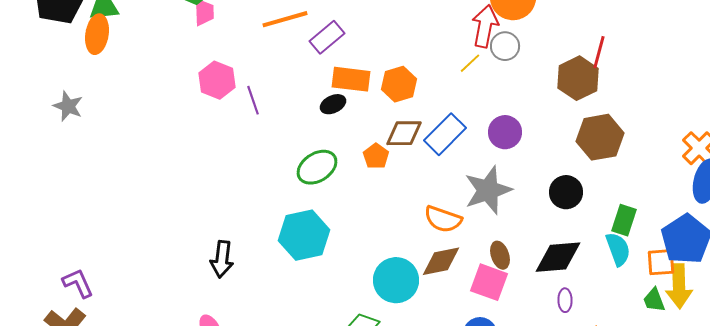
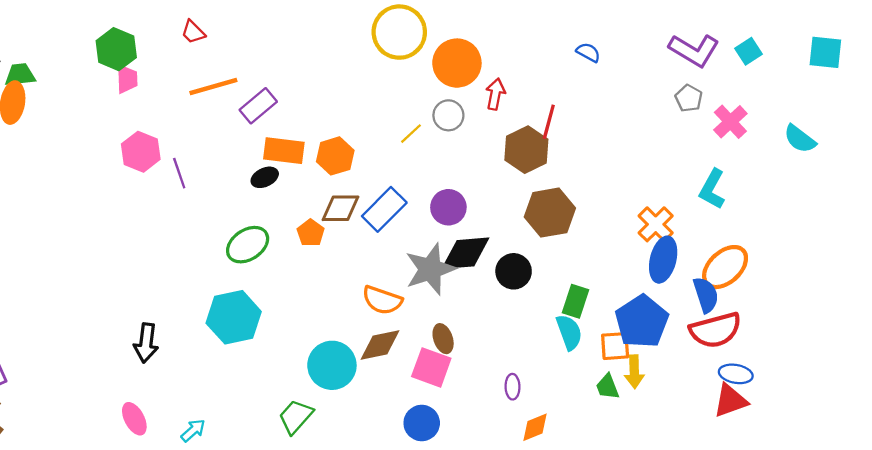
red arrow: (485, 26) -> (495, 94), moved, size x0.7
black diamond: (558, 257) -> (465, 253), moved
yellow arrow: (679, 286) -> (634, 372), size x0.7

